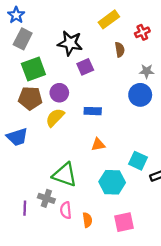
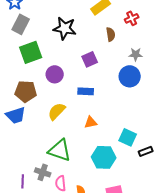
purple square: (85, 67) -> (90, 59), moved
brown pentagon: (30, 98) -> (26, 91), moved
yellow semicircle: (55, 118) -> (57, 111), moved

